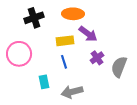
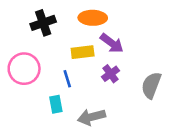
purple cross: (97, 58) -> (111, 74), moved
blue line: (64, 62) -> (67, 79), moved

